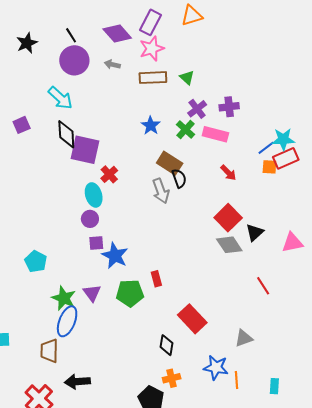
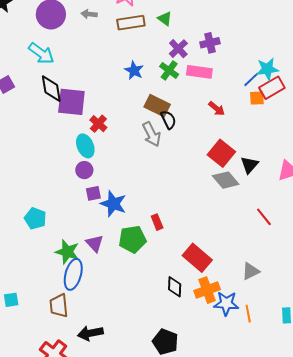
orange cross: (172, 378) -> (207, 290), moved, size x1.4

